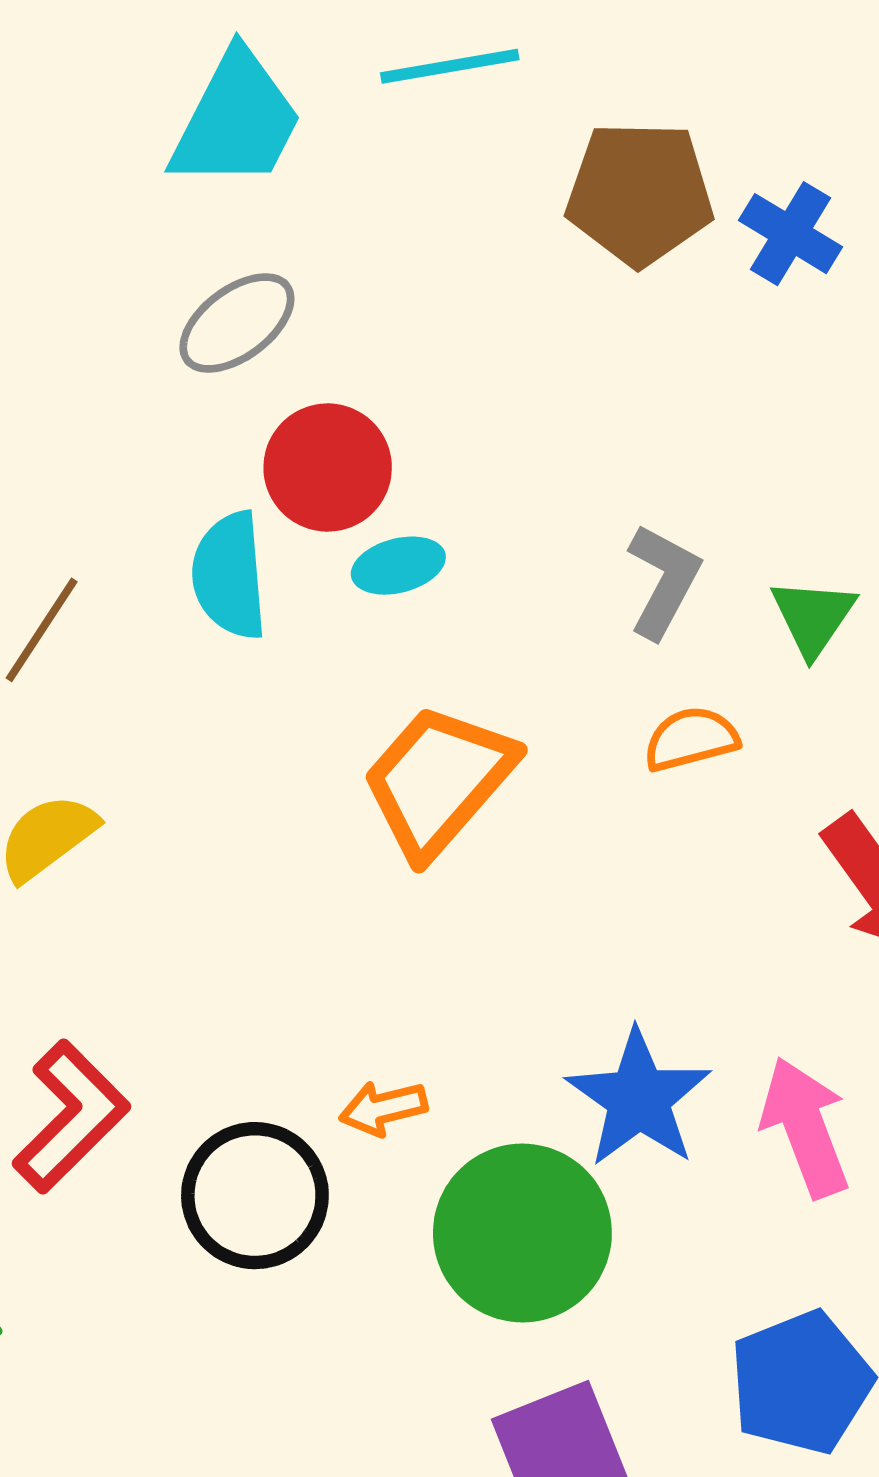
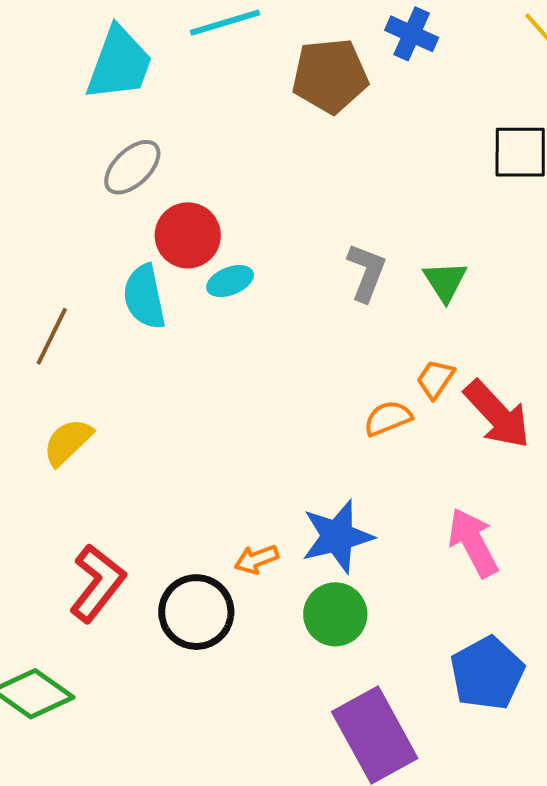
blue cross: (791, 234) -> (412, 34), moved
orange semicircle: (691, 739) -> (388, 418), moved
orange trapezoid: (438, 781) -> (435, 379), moved, size x0.5
blue star: (639, 1098) -> (337, 536), moved, turned 30
green circle: (522, 1233) -> (335, 614), size x0.7

